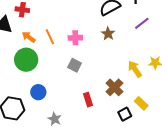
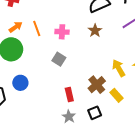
orange arrow: (29, 37) -> (16, 27), turned 104
yellow rectangle: (141, 103) -> (116, 95), moved
black square: (125, 114) -> (95, 113), moved
gray star: (55, 119) -> (69, 117), moved

